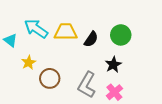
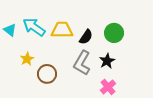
cyan triangle: (11, 40) -> (10, 30), moved
gray L-shape: (87, 85) -> (82, 63), moved

